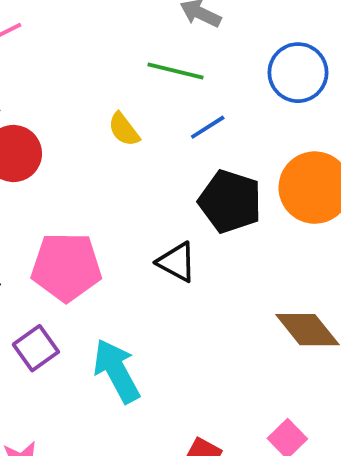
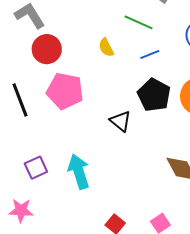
pink pentagon: (66, 267) -> (65, 91), moved
purple square: (36, 348) -> (36, 168), moved

